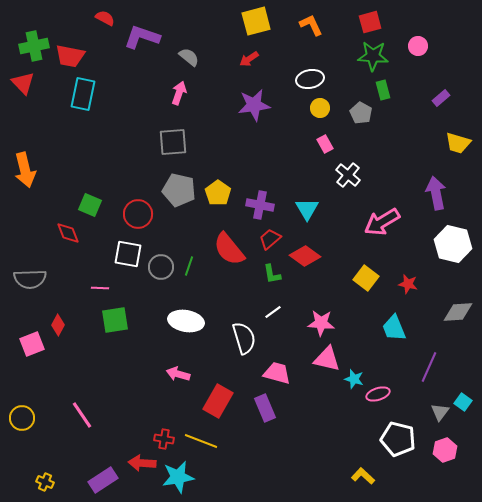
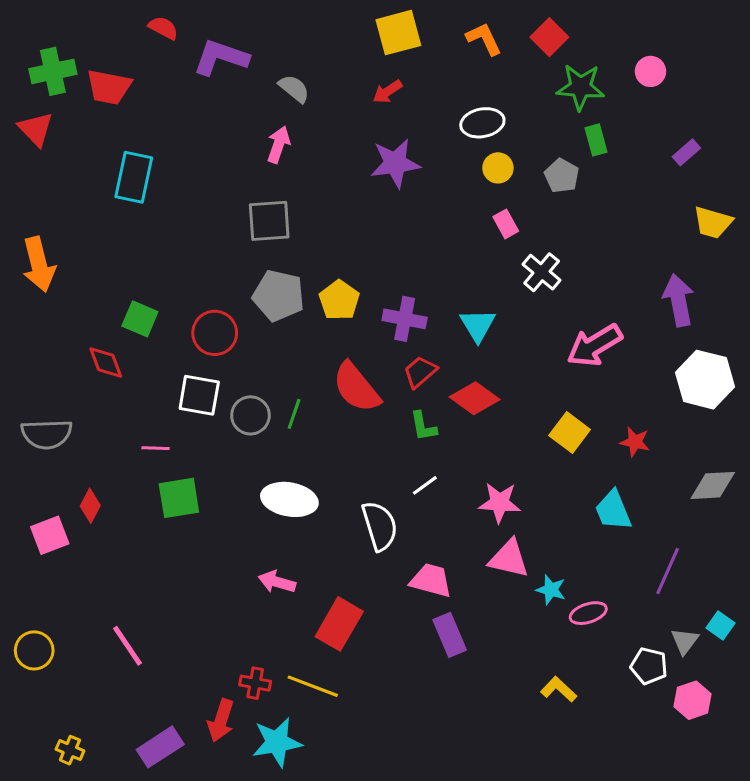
red square: (370, 22) -> (549, 37), moved, turned -30
cyan rectangle: (83, 94) -> (134, 177), moved
purple rectangle: (265, 408) -> (450, 635), moved
white pentagon: (398, 439) -> (649, 666), moved, size x0.7
red arrow: (142, 463) -> (221, 720), turned -76
yellow L-shape: (363, 476) -> (559, 689), moved

